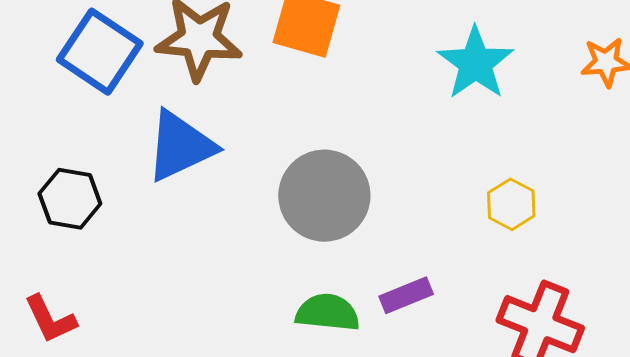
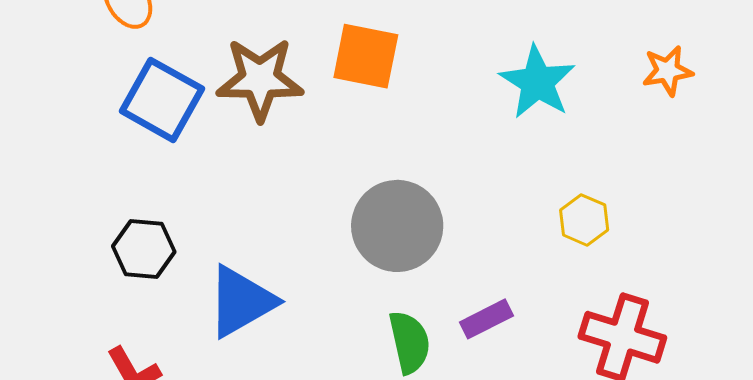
blue triangle: (180, 146) -> (241, 301), moved
green semicircle: (328, 312) -> (409, 342), turned 76

